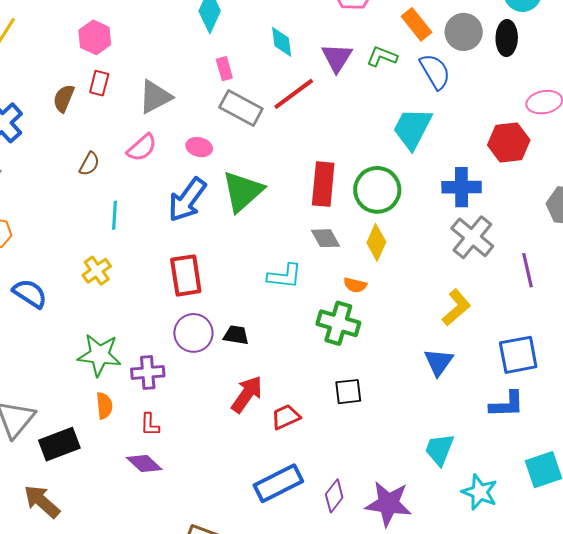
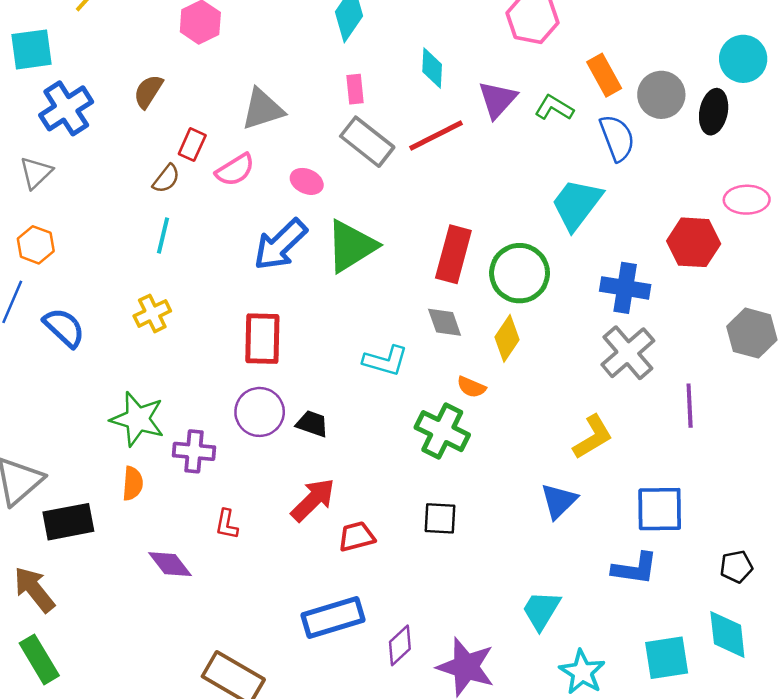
red rectangle: (99, 83) -> (192, 145), moved
cyan line: (114, 215) -> (163, 235), moved
red L-shape: (150, 425) -> (227, 524), moved

